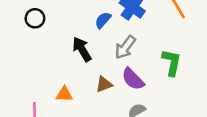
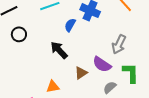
gray arrow: (125, 47) -> (119, 44), moved
green L-shape: (172, 62) -> (131, 73), moved

